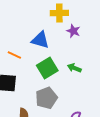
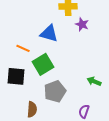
green square: (47, 68) -> (43, 64), moved
green arrow: (74, 68) -> (94, 81), moved

